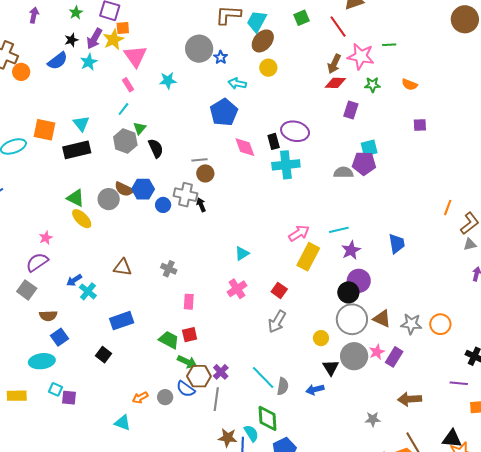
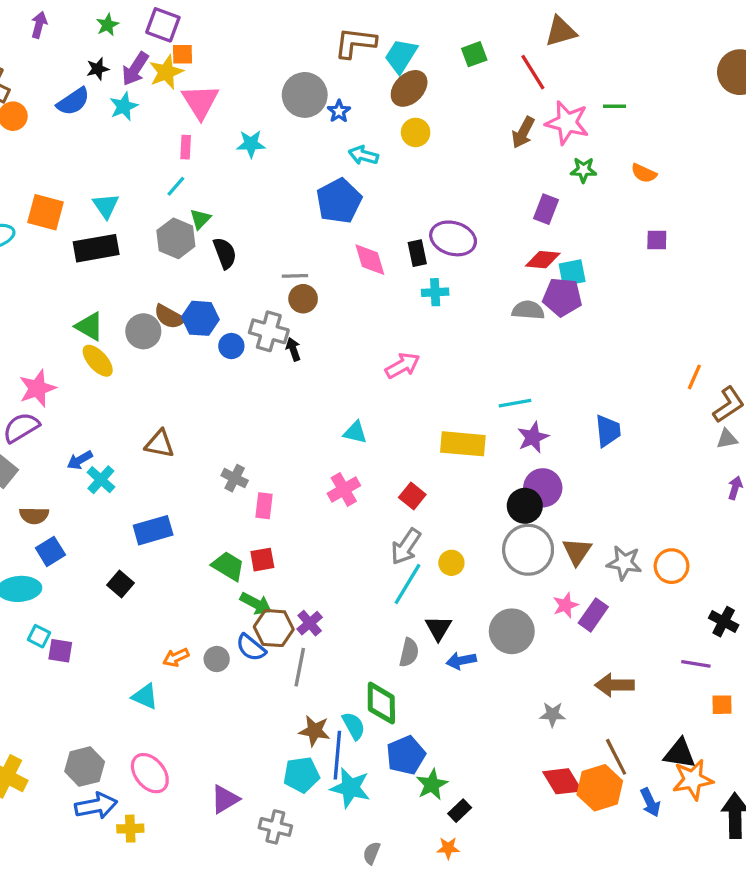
red diamond: (335, 83) -> (543, 260), moved
pink rectangle: (128, 85) -> (186, 147), turned 32
cyan cross: (286, 165) -> (435, 292), size x0.6
pink arrow: (299, 233) -> (403, 366), moved
pink star: (46, 238) -> (37, 388), size x1.6
cyan triangle: (242, 253) -> (355, 432), turned 42
yellow rectangle: (308, 257) -> (463, 444), turned 64
gray cross: (169, 269) -> (235, 478), moved
brown triangle: (382, 319) -> (577, 551), turned 36
yellow circle: (321, 338) -> (451, 563), moved
gray circle: (354, 356) -> (512, 631), moved
black triangle: (331, 368) -> (438, 628), moved
cyan line: (263, 377) -> (407, 584), moved, turned 72

